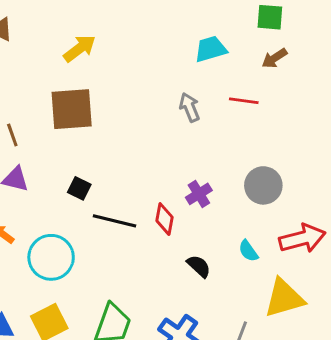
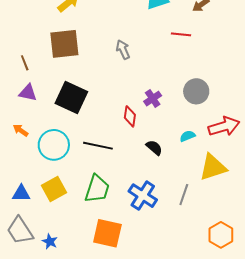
gray arrow: (189, 107) -> (123, 50), moved
black square: (79, 188) -> (71, 97), size x2.0
black line: (114, 221) -> (98, 146), moved
cyan semicircle: (248, 251) -> (187, 136), turned 105

